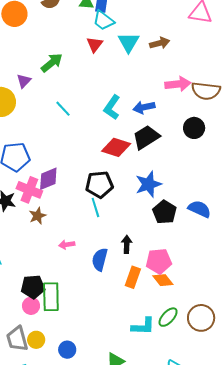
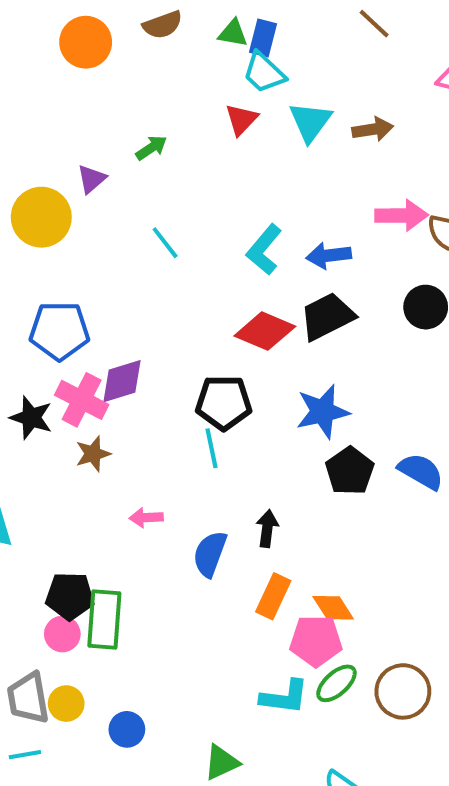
green arrow: (52, 63) -> (151, 148), size x0.7
pink pentagon: (159, 261) -> (316, 641), moved

